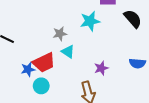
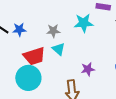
blue star: (28, 69) -> (19, 30), moved
cyan circle: (41, 86) -> (28, 78), size x1.6

